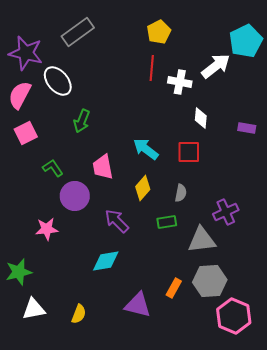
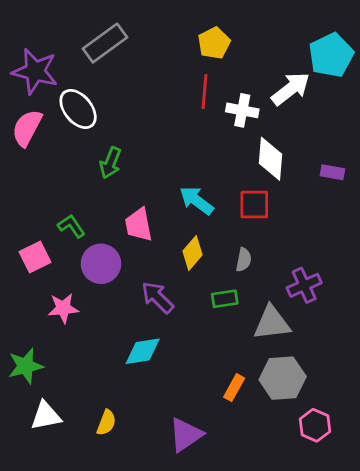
white diamond: (201, 118) -> (271, 159), size x1.5
pink square: (26, 133) -> (35, 257), moved
purple triangle: (138, 305) -> (186, 435), moved, turned -48
pink hexagon: (234, 316) -> (315, 425), size x0.7

